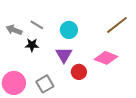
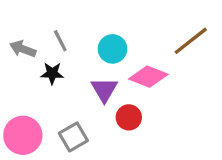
gray line: (37, 25) -> (60, 41), turned 32
pink diamond: (106, 58) -> (148, 77), moved

